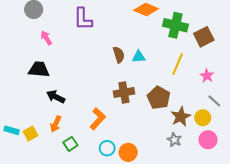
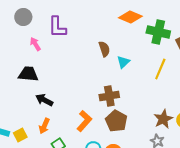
purple L-shape: (83, 19) -> (57, 27), moved
brown semicircle: (119, 55) -> (104, 49), moved
cyan triangle: (139, 57) -> (123, 62), turned -40
brown pentagon: (159, 98) -> (116, 121), moved

